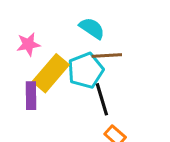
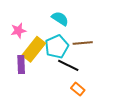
brown line: (107, 56) -> (83, 43), moved
black line: (102, 99) -> (68, 65), turned -45

